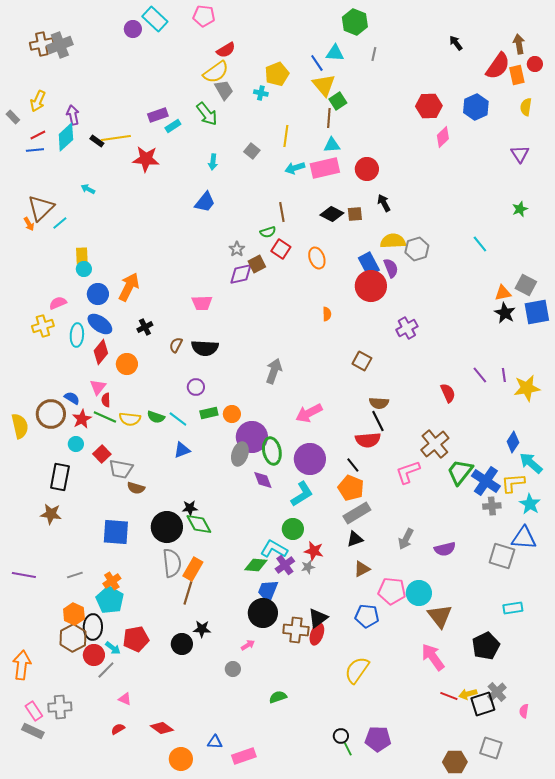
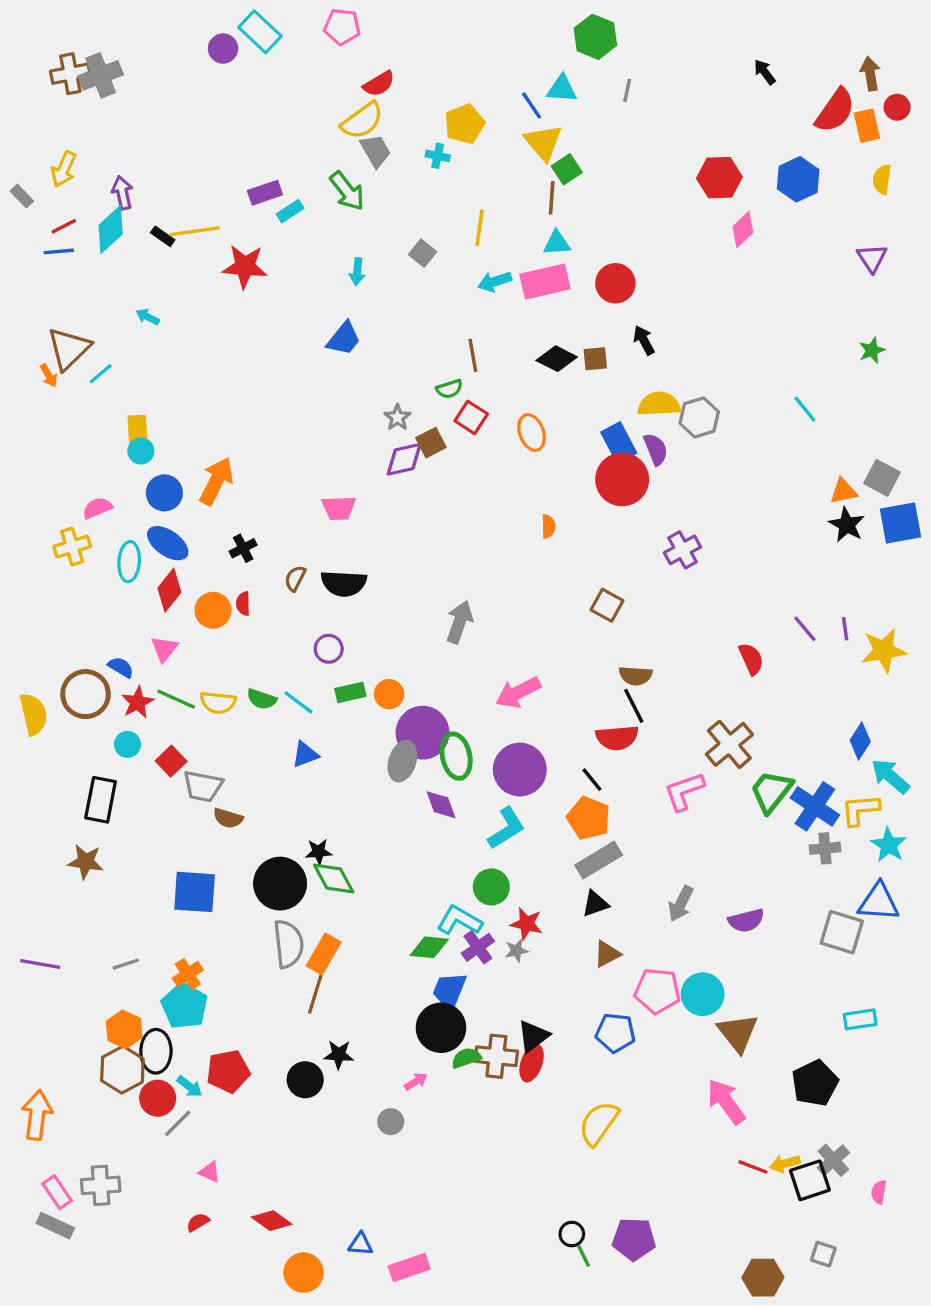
red semicircle: (106, 400) -> (243, 604), moved
green semicircle: (278, 697) -> (466, 1058), moved
gray square: (491, 748) -> (823, 1254), size x0.7

